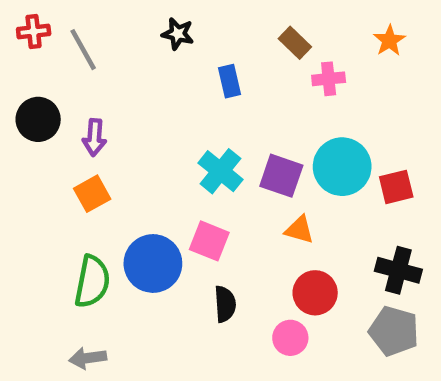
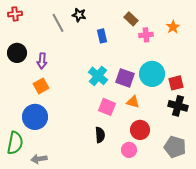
orange star: (389, 41) -> (173, 27), moved
gray line: (83, 50) -> (58, 23), moved
pink square: (209, 241) -> (107, 107), moved
blue circle: (153, 263) -> (35, 117), moved
black cross: (398, 270) -> (178, 106), moved
green semicircle: (92, 282) -> (15, 143), moved

